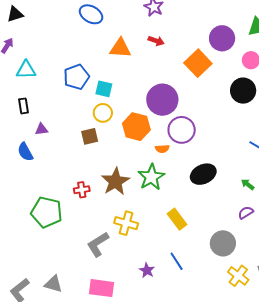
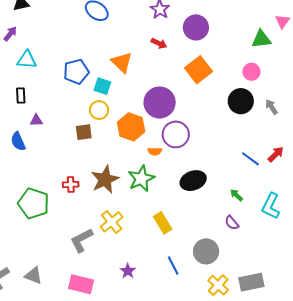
purple circle: (222, 38) -> (196, 27), moved
orange triangle: (120, 48) -> (122, 62), moved, turned 35
purple semicircle: (246, 213) -> (232, 223), turned -105
yellow cross: (126, 223) -> (112, 222), turned 30
blue line: (177, 261) -> (173, 266), moved

